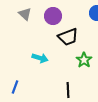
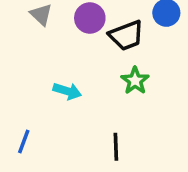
black trapezoid: (68, 37) -> (126, 35), moved
green star: (84, 60) -> (135, 81), moved

